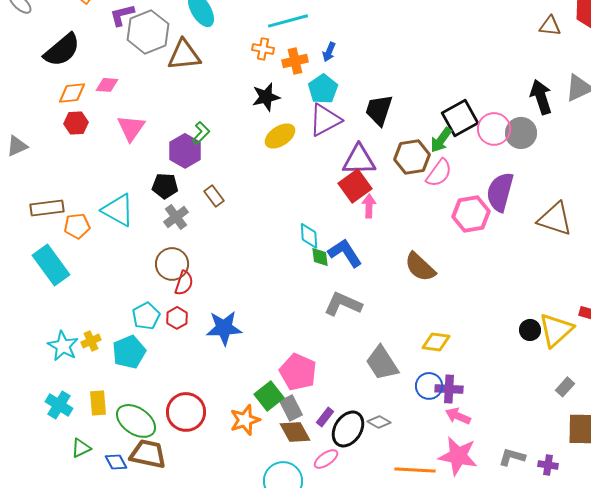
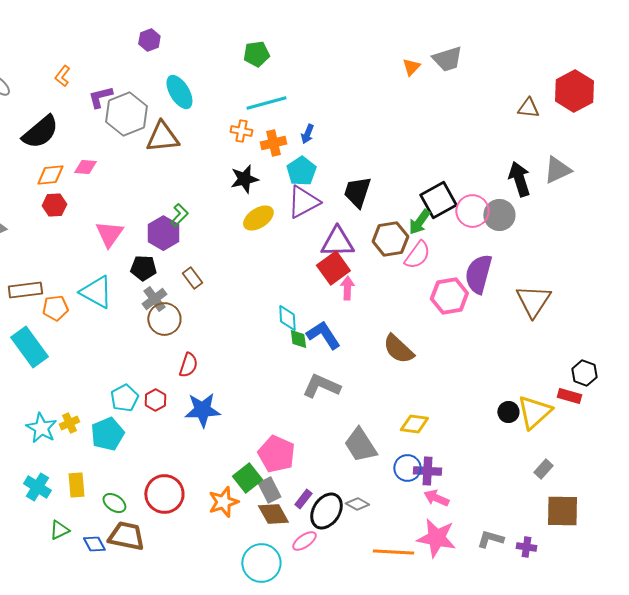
pink triangle: (131, 128) -> (109, 234), moved
brown triangle: (555, 219) -> (533, 301), turned 45
brown circle: (172, 264) -> (164, 319), moved
red semicircle: (184, 283) -> (188, 365), moved
green ellipse: (136, 421) -> (114, 503), size x0.6

